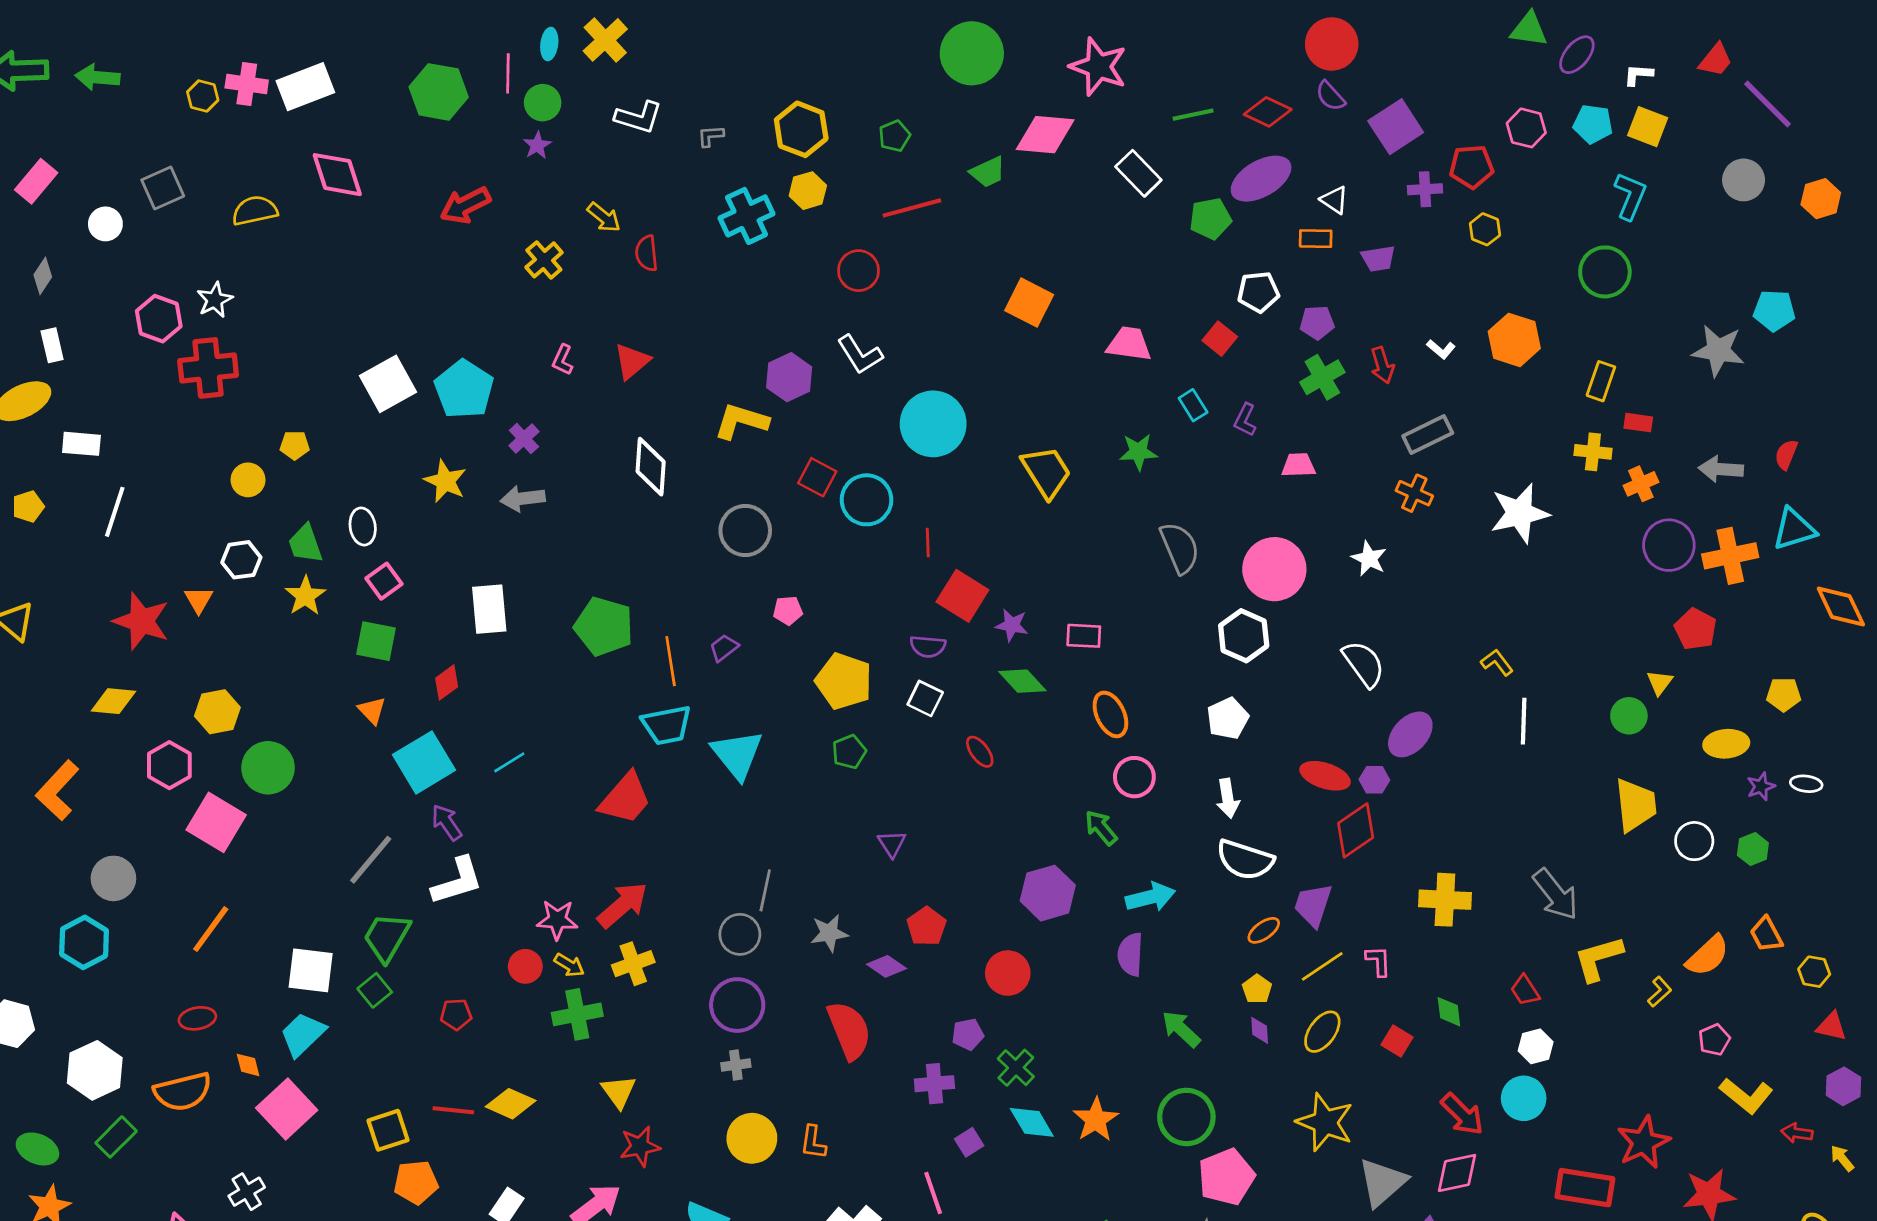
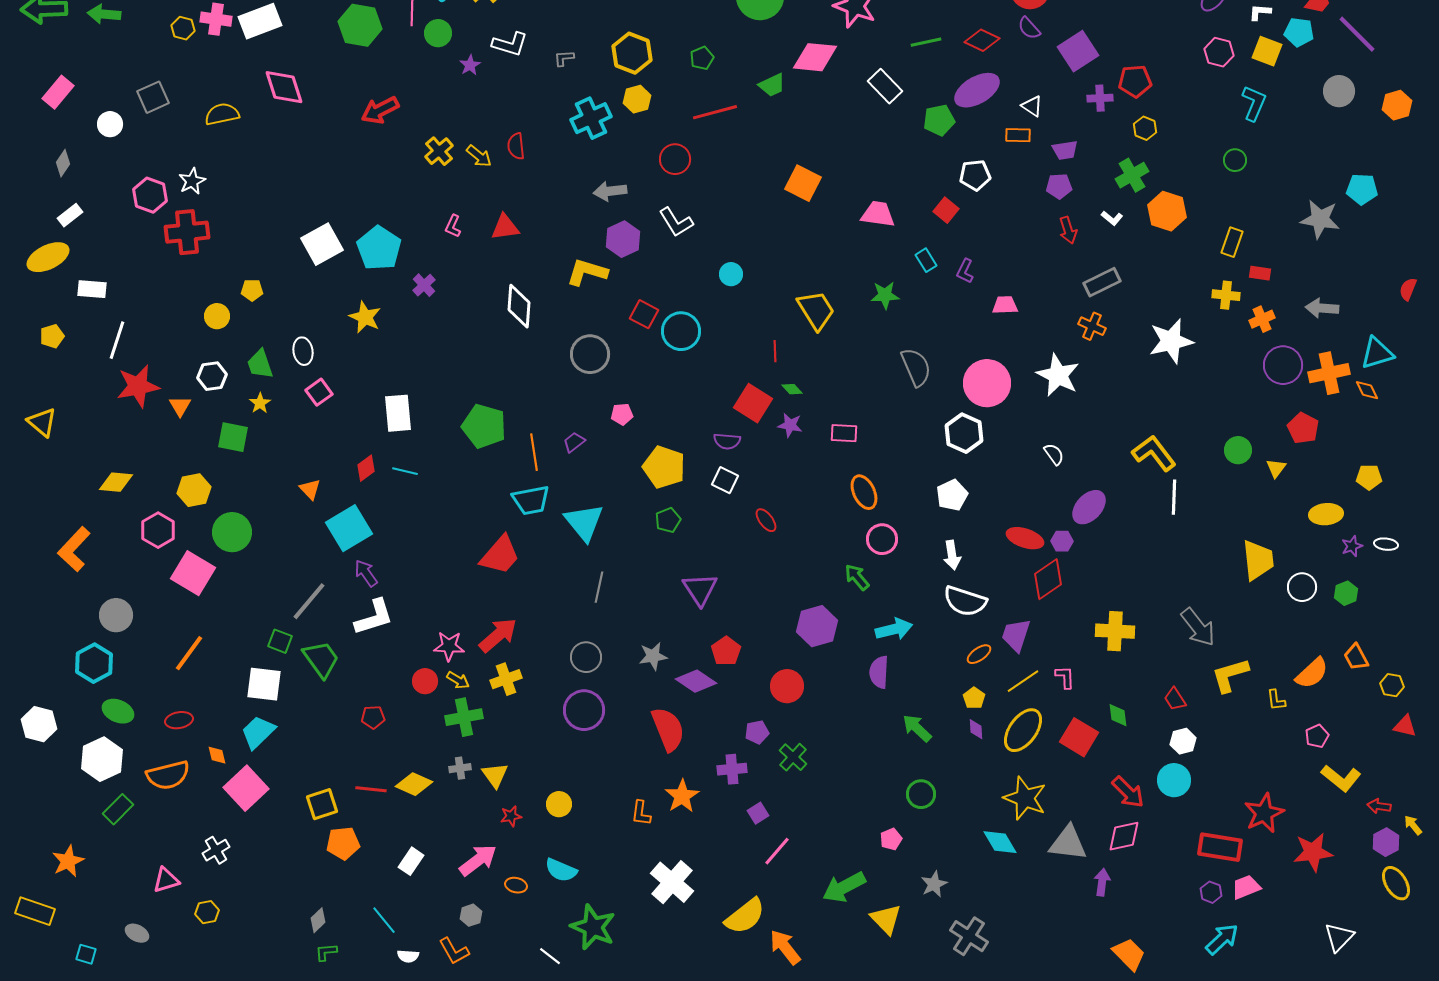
cyan pentagon: (1593, 124) -> (1299, 32), moved
pink hexagon: (1526, 128) -> (1219, 52), moved
purple star: (537, 145) -> (470, 65), moved
yellow arrow: (604, 217) -> (479, 156), moved
green circle: (1605, 272) -> (1235, 160), size x0.6
purple pentagon: (1317, 323) -> (1059, 186), moved
white rectangle: (52, 345) -> (70, 215), turned 65
red triangle: (632, 361) -> (505, 227), turned 32
green cross: (1322, 377) -> (1132, 175), moved
cyan circle: (933, 424) -> (731, 274), size x0.5
red semicircle: (1786, 455) -> (1408, 289), moved
gray arrow: (523, 499) -> (610, 191), moved
red line: (928, 542) -> (775, 351), moved
white star: (1369, 558) -> (1058, 375), size x1.6
yellow star: (305, 596) -> (260, 403), size x0.7
orange diamond: (1841, 606) -> (1367, 390), moved, size x0.6
red star: (141, 621) -> (138, 386), moved, turned -30
green square: (376, 641) -> (233, 437), moved
yellow L-shape: (1497, 662) -> (1154, 453), size x1.8
white semicircle: (1364, 664) -> (1054, 454), size x0.6
green diamond: (1022, 681) -> (792, 389), moved, size x0.6
green circle: (1629, 716) -> (1238, 450), moved
cyan line: (509, 762) -> (405, 471), moved, turned 45
purple triangle: (892, 844) -> (700, 589), size x1.6
gray line: (765, 890) -> (599, 587), moved
green trapezoid: (387, 937) -> (321, 659), turned 114
purple diamond: (886, 966) -> (696, 681), size x1.4
green square: (375, 990) -> (280, 641), moved, turned -30
yellow L-shape: (1660, 992) -> (1276, 700), turned 125
yellow ellipse: (1322, 1032) -> (1023, 730), size x1.4
red square: (1397, 1041) -> (1079, 737), size x1.6
gray cross: (736, 1065) -> (460, 768), moved
purple hexagon: (1844, 1086) -> (1386, 842), moved
green circle: (1186, 1117) -> (921, 794), size x0.7
orange star: (1096, 1120) -> (682, 796), moved
cyan diamond: (1032, 1122) -> (1000, 842), moved
yellow circle: (752, 1138) -> (559, 804), moved, size x0.7
red star: (640, 1146) -> (511, 816), size x0.7
green ellipse: (37, 1149) -> (118, 711), moved
pink pentagon: (1226, 1177) -> (891, 839), moved, size x0.5
gray triangle: (1382, 1182) -> (1068, 843), turned 48
pink line: (933, 1193) -> (777, 851), moved, turned 60

